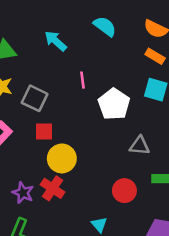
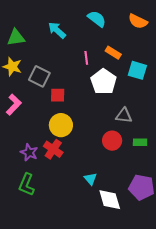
orange rectangle: (155, 56) -> (113, 53), moved
pink line: (82, 80) -> (86, 58), moved
red square: (44, 132) -> (58, 95), moved
red circle: (124, 191) -> (112, 141), moved

